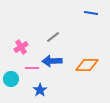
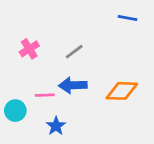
pink cross: (21, 47) -> (29, 49), moved

